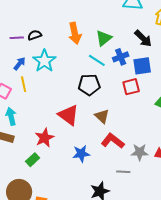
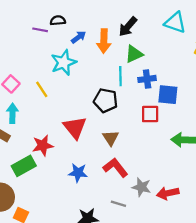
black semicircle: (35, 35) -> (58, 20), moved
black arrow: (143, 38) -> (128, 27), moved, turned 72
cyan line: (97, 60) -> (120, 76), turned 42
blue arrow: (20, 64) -> (79, 37), moved
yellow line: (24, 84) -> (42, 89), moved, turned -35
green rectangle: (33, 160) -> (24, 166), size x1.5

